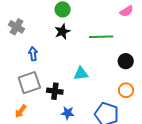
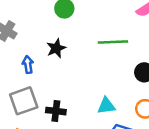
black star: (62, 31) -> (56, 48), moved
cyan triangle: (81, 74) -> (106, 106), moved

